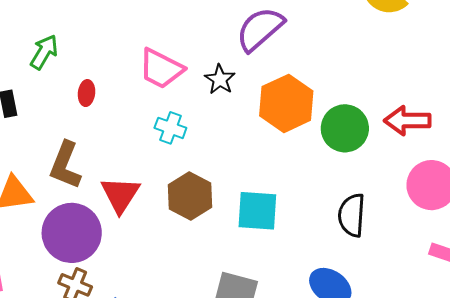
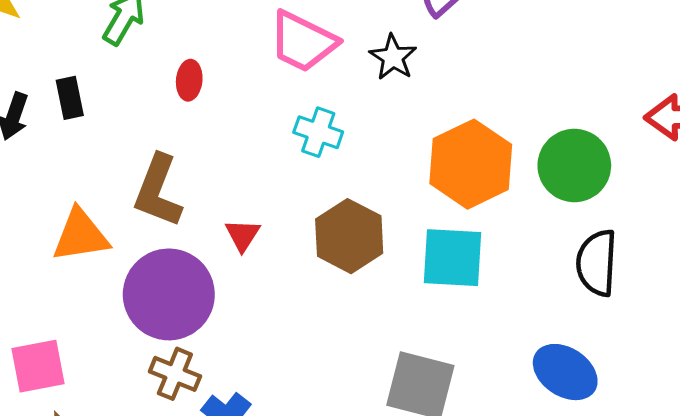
orange hexagon: (286, 103) -> (471, 164), moved
green circle: (345, 128) -> (574, 165), moved
red triangle: (120, 195) -> (243, 235), size x0.6

